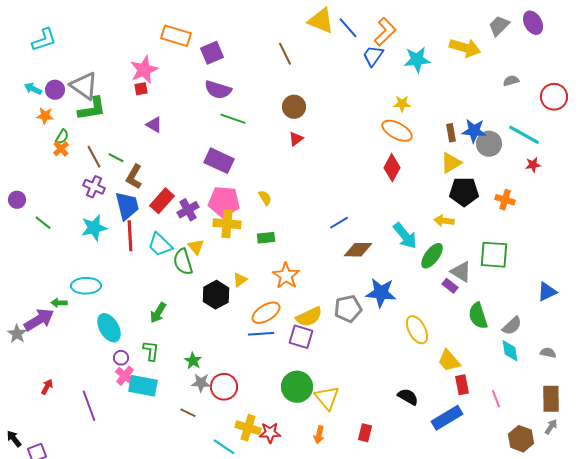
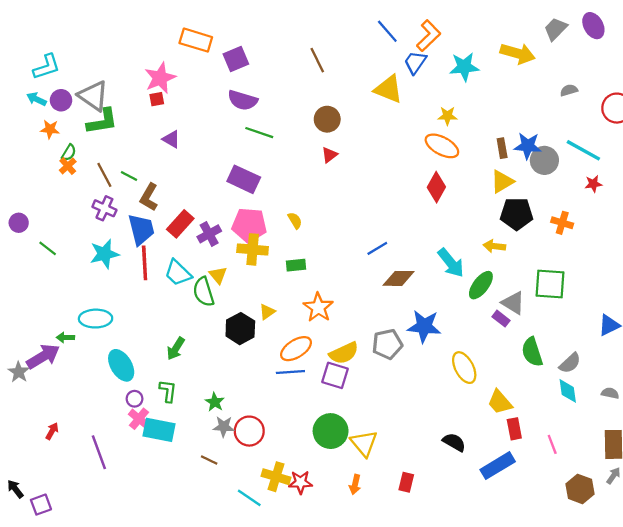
yellow triangle: (321, 21) -> (388, 89), moved
cyan L-shape: (44, 40) -> (47, 67), moved

